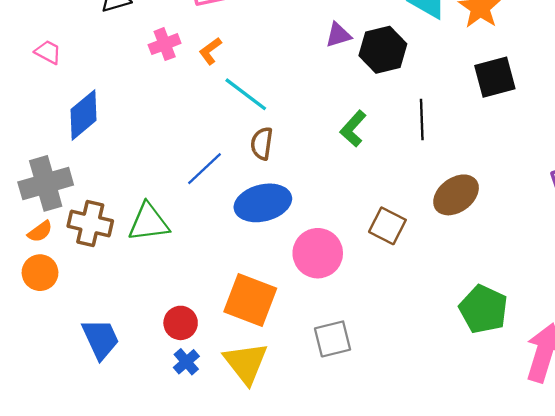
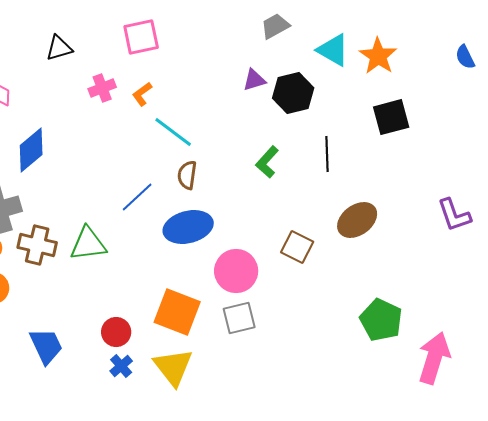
gray square: (333, 339) -> (239, 318), moved

